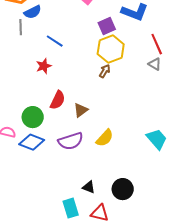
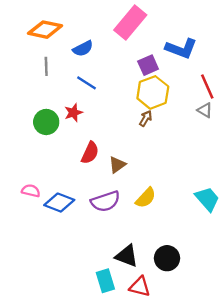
blue semicircle: (33, 12) -> (83, 49), moved
green circle: (33, 117) -> (46, 122), moved
black triangle: (89, 187) -> (127, 256), size x1.5

